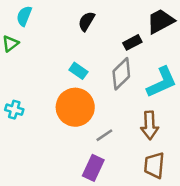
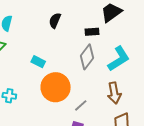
black rectangle: (132, 42) -> (92, 32), turned 32
cyan rectangle: (78, 71) -> (38, 62), moved

